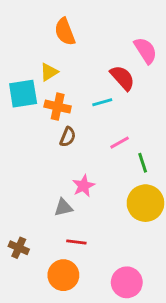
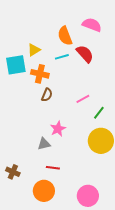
orange semicircle: (65, 32) -> (65, 36), moved
pink semicircle: (145, 50) -> (92, 25), moved, turned -36
cyan line: (102, 102) -> (62, 57), moved
green line: (143, 163) -> (99, 113), turned 56

